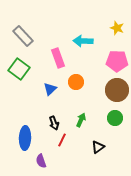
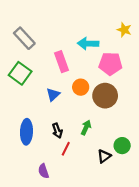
pink pentagon: (117, 61) -> (110, 64), moved
brown circle: (117, 90) -> (105, 96), moved
green circle: (115, 118) -> (122, 146), moved
blue ellipse: (25, 138) -> (26, 132), moved

